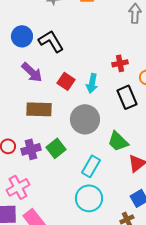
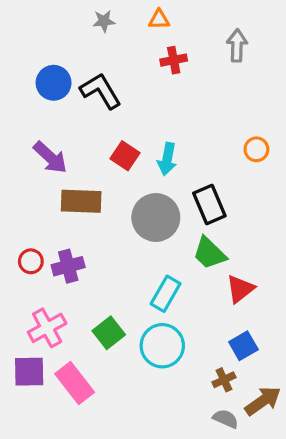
red cross: (120, 63) -> (174, 60), moved
purple arrow: (32, 72) -> (50, 157), moved
black rectangle: (127, 97) -> (209, 205), moved
green square: (56, 148) -> (109, 333), moved

